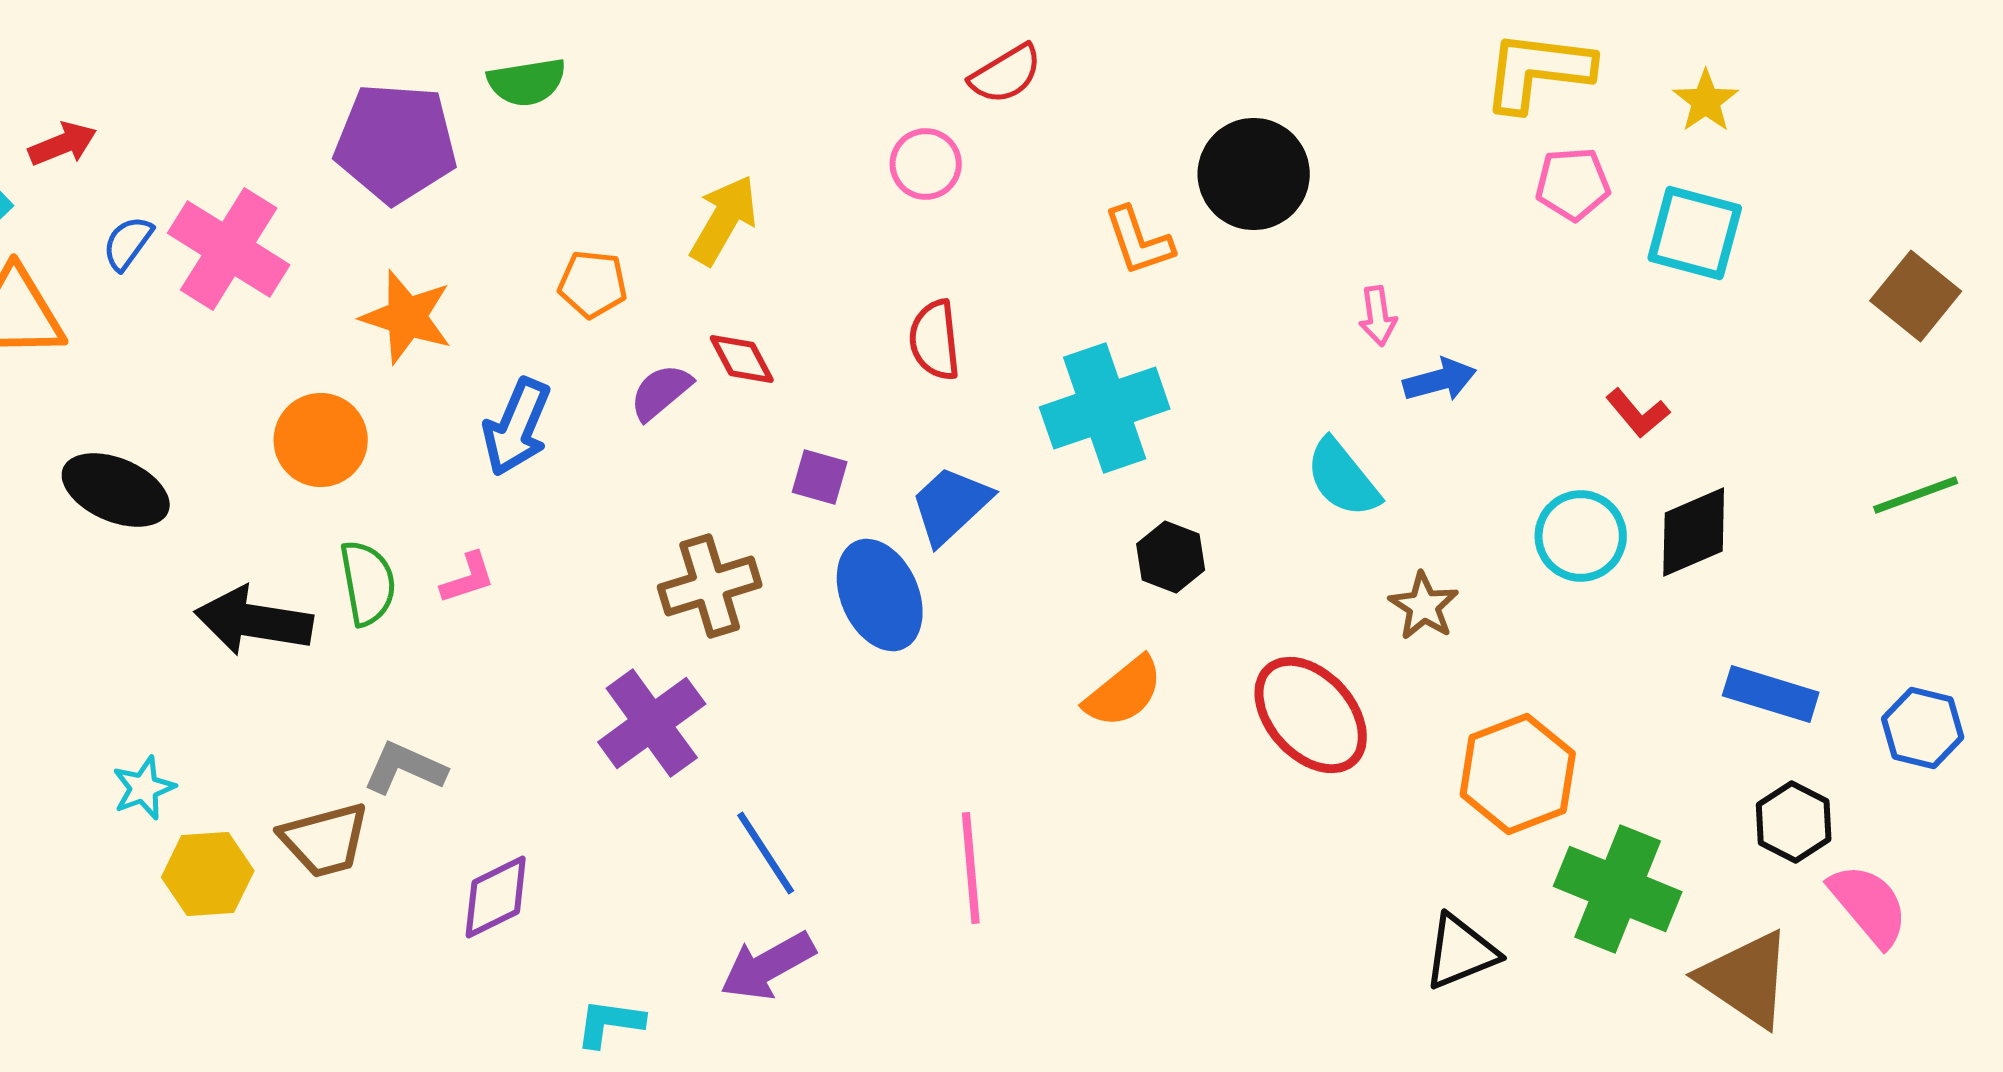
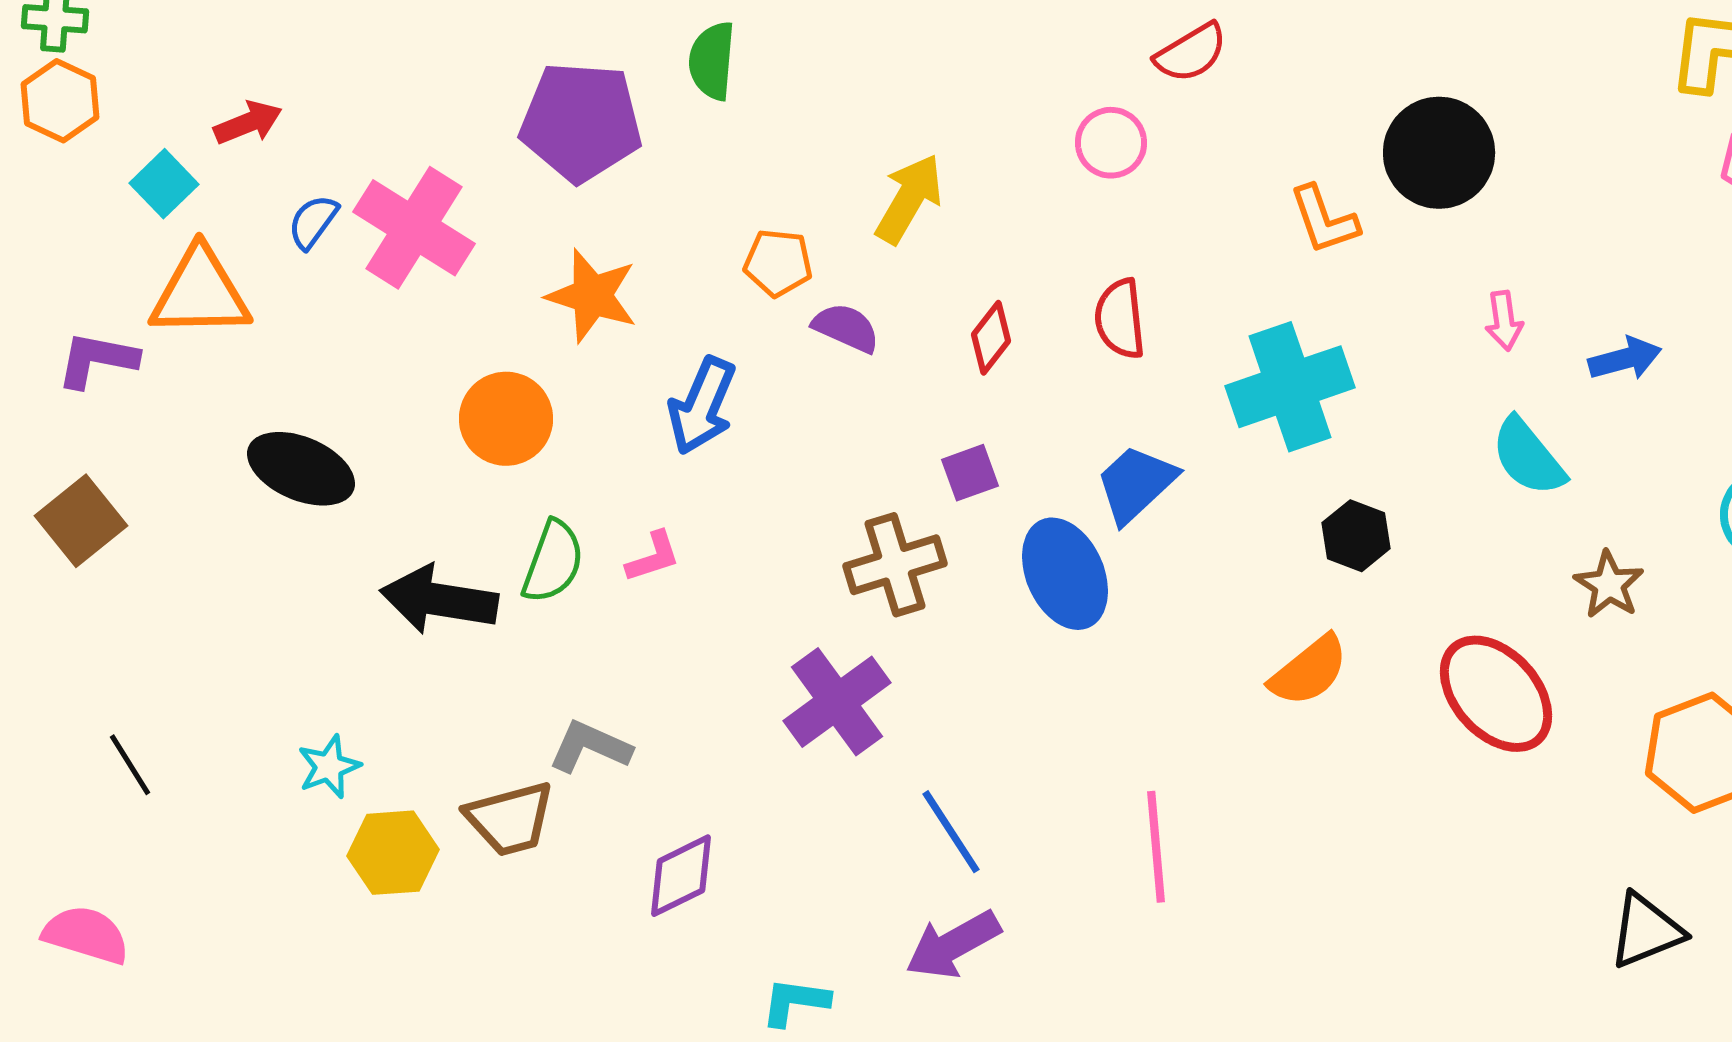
green semicircle: (527, 82) -> (712, 61), turned 104
pink arrow: (1378, 316) -> (1504, 321), moved
red diamond: (742, 359) -> (991, 338), moved, turned 66
purple semicircle: (661, 392) -> (846, 328), moved, turned 64
purple square: (820, 477) -> (970, 473), moved, turned -36
green semicircle: (368, 583) -> (553, 562), turned 30

